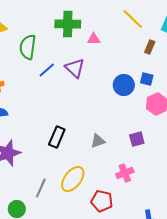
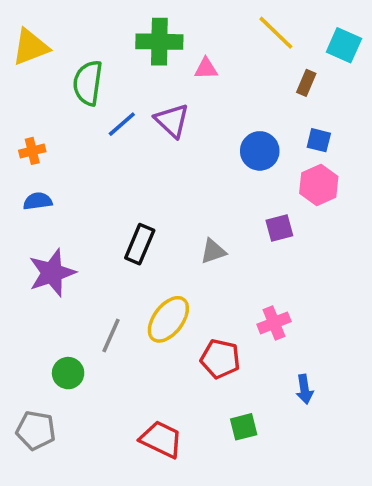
blue square: (147, 79) -> (319, 140), moved
purple square: (137, 139) -> (279, 228), moved
pink cross: (125, 173) -> (274, 323), moved

